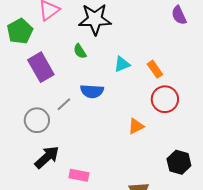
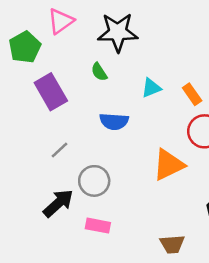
gray line: (64, 104) -> (59, 150), moved
gray circle: (37, 120) -> (94, 181), moved
orange triangle: (136, 126) -> (169, 165), size x1.6

